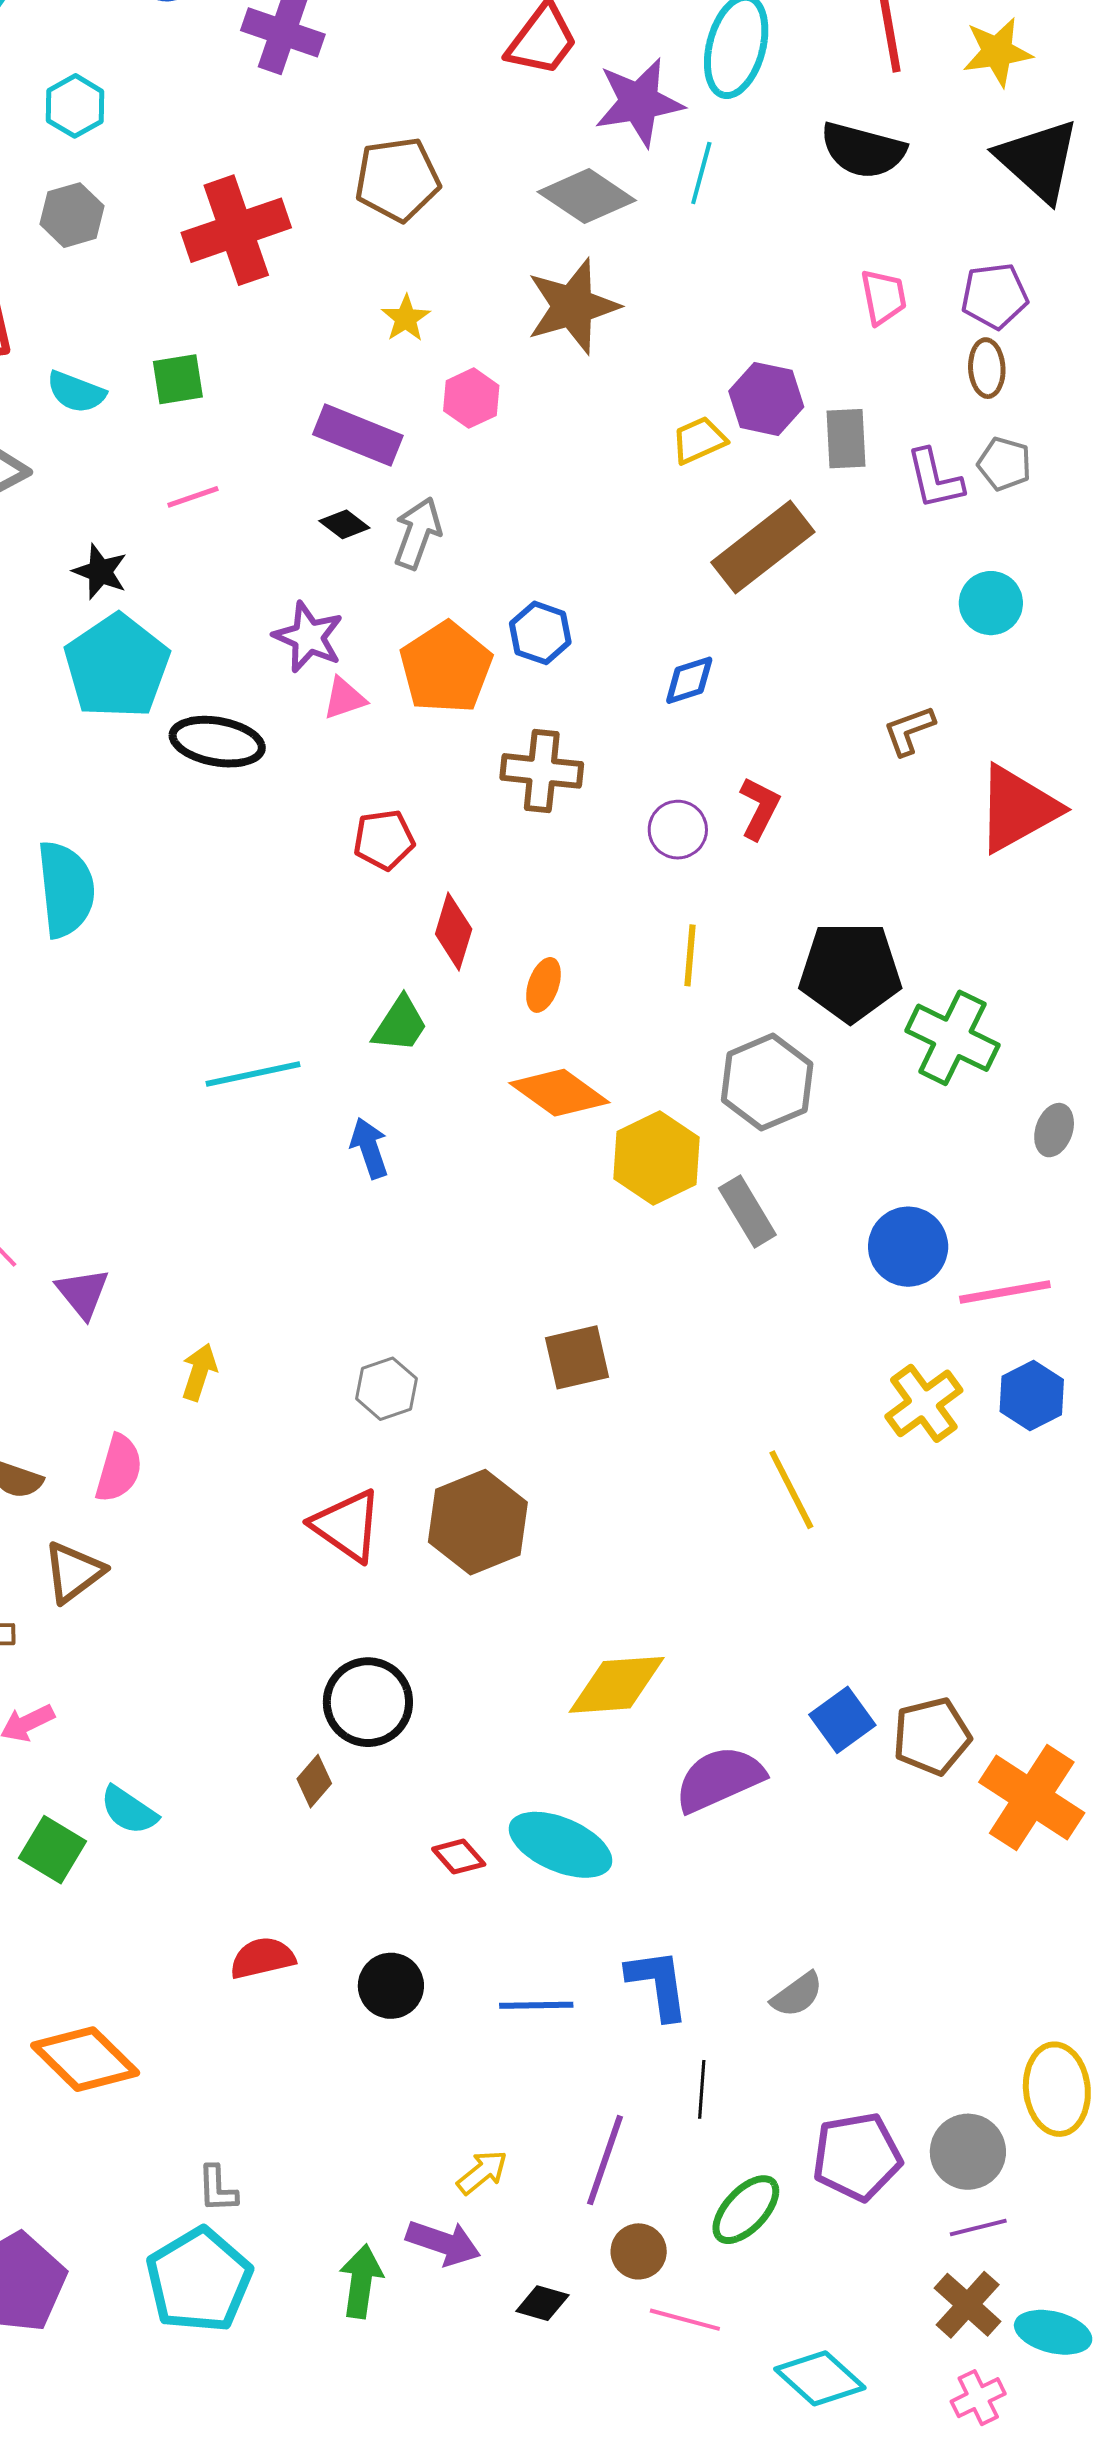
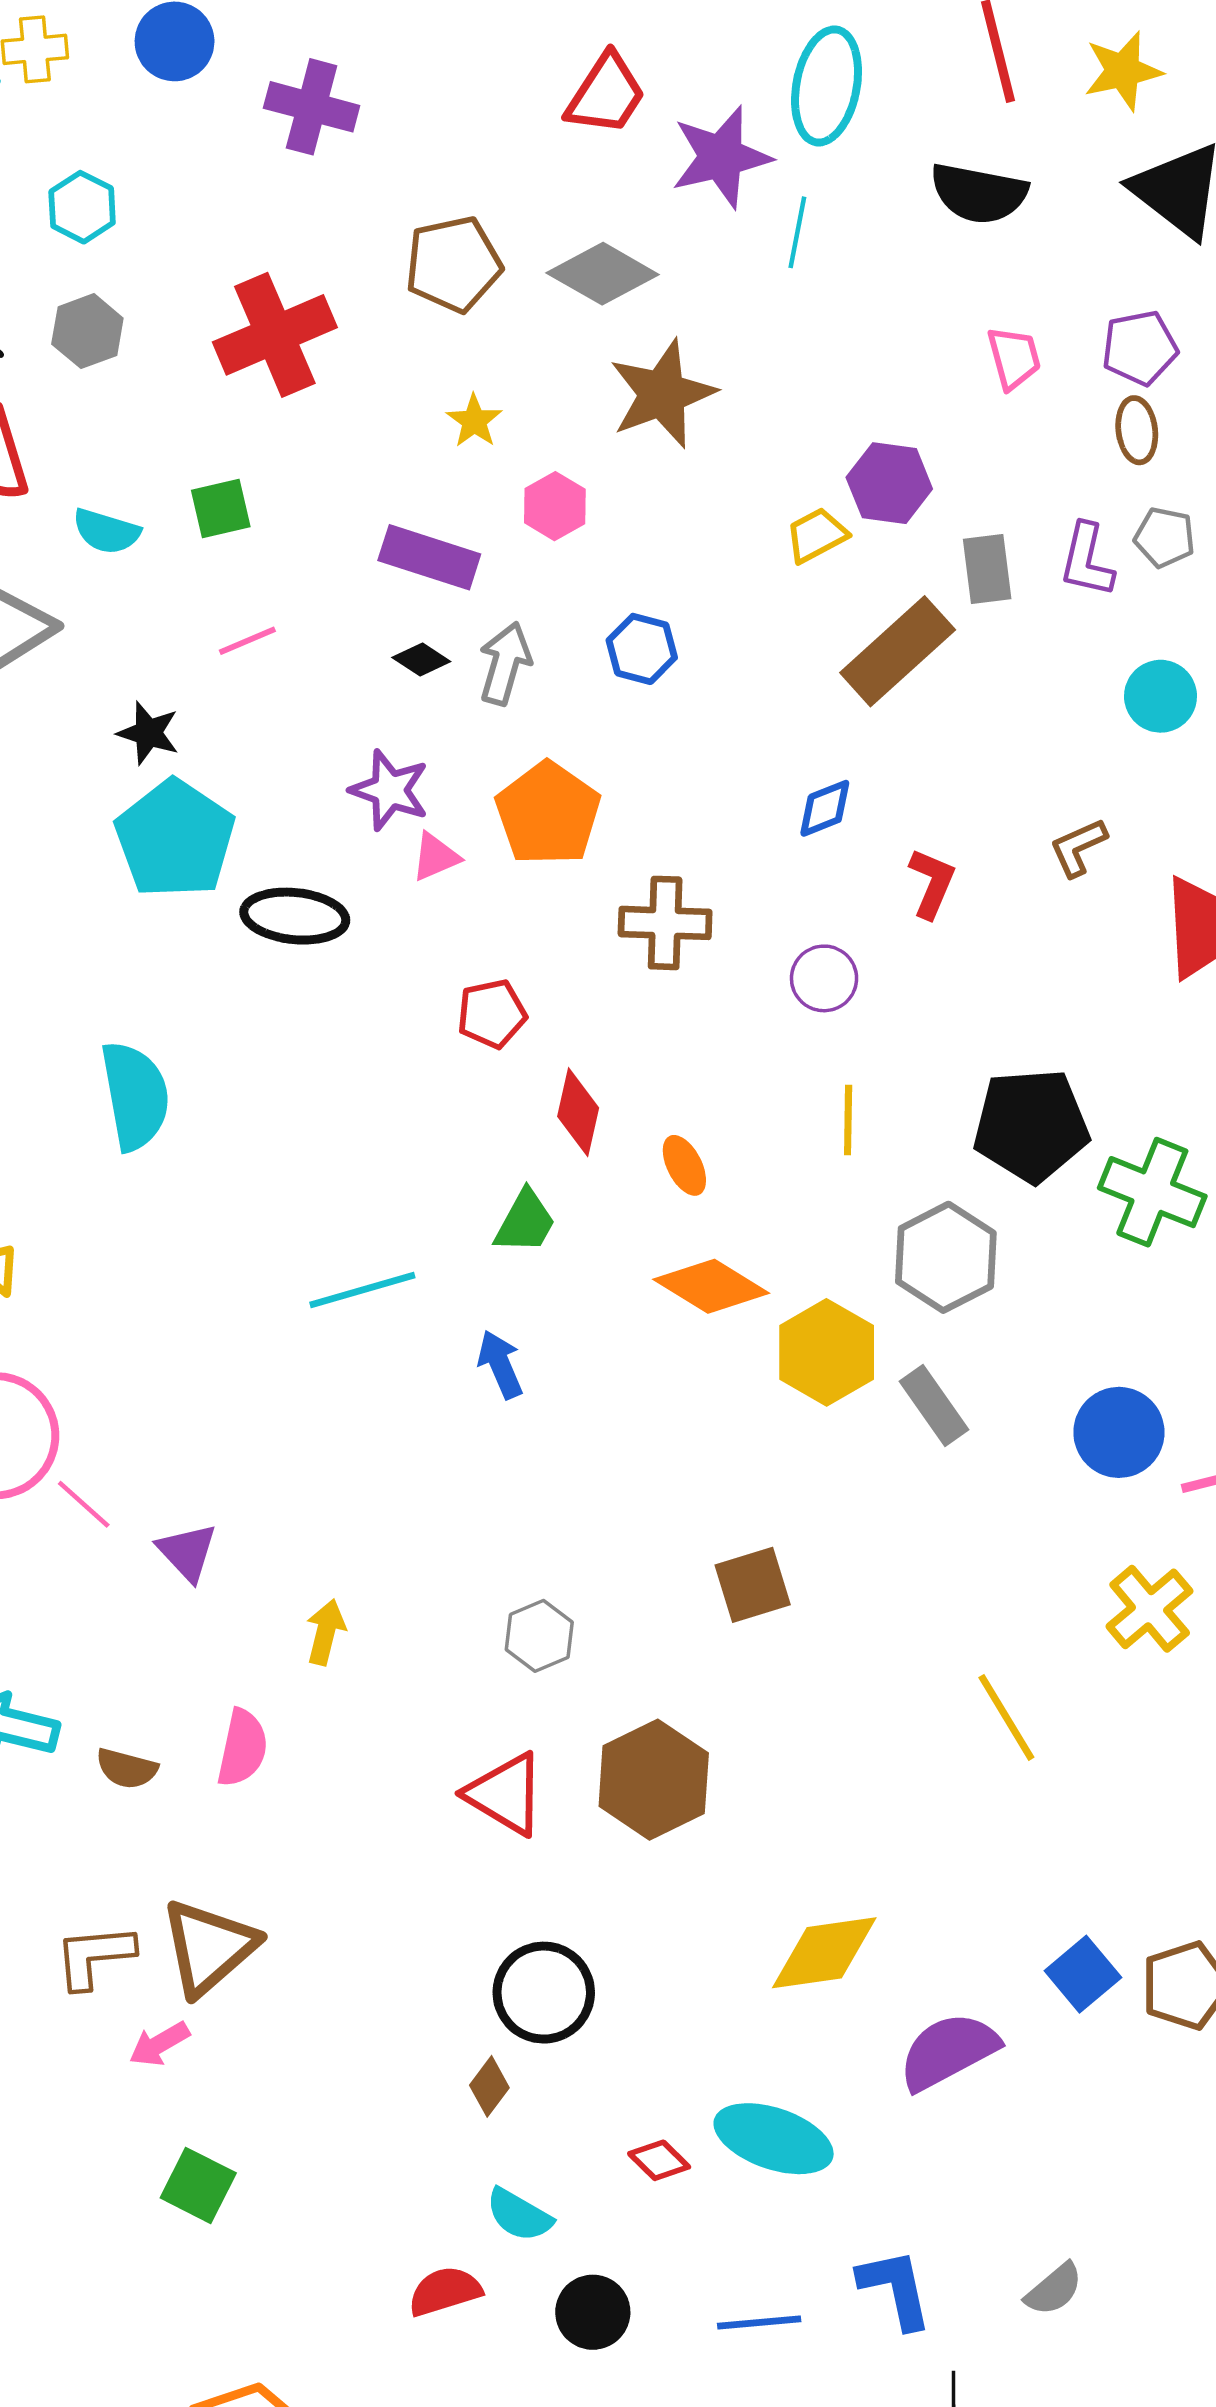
gray diamond: (587, 196) -> (603, 274), moved
gray rectangle: (846, 439) -> (987, 569), moved
purple L-shape: (935, 479) -> (1087, 560), turned 30
blue hexagon: (540, 633) -> (642, 649), moved
red L-shape: (759, 808) -> (932, 883), moved
orange ellipse: (543, 985) -> (684, 1165), turned -42
brown triangle: (74, 1572) -> (209, 1947), moved, size x1.4
cyan semicircle: (129, 1810) -> (519, 2215), moved

